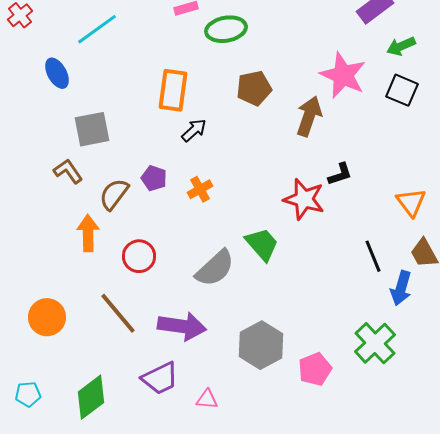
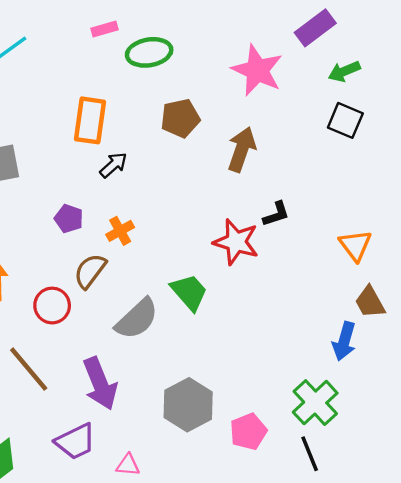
pink star: (343, 75) -> (257, 70), moved
brown semicircle: (114, 194) -> (90, 271), moved
black line: (373, 256) -> (310, 454), moved
purple arrow: (182, 326) -> (100, 384), turned 60

